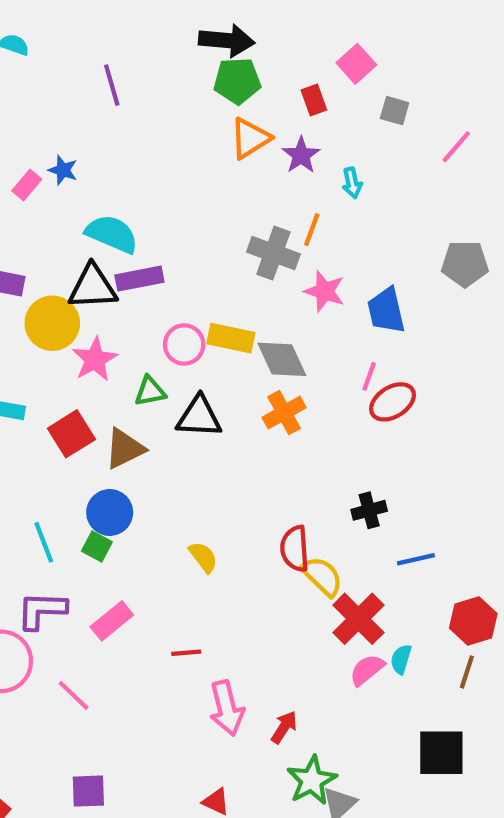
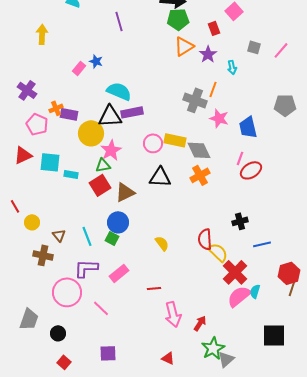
gray square: (395, 111) -> (254, 47), moved
green triangle: (150, 391) -> (103, 165), moved
pink semicircle: (367, 670) -> (239, 296), size x1.4
brown line: (467, 672) -> (292, 288), moved

